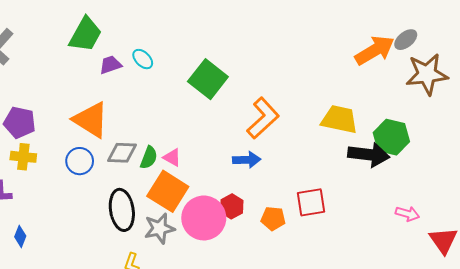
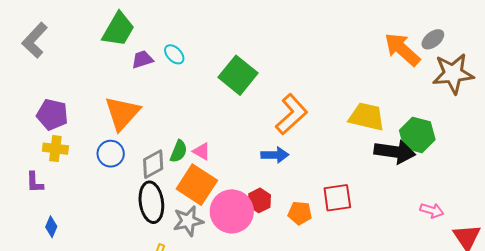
orange arrow: (375, 50) -> (402, 49), turned -108
orange triangle: (91, 120) -> (122, 113), turned 39
gray diamond: (122, 153) -> (153, 164), moved, turned -32

